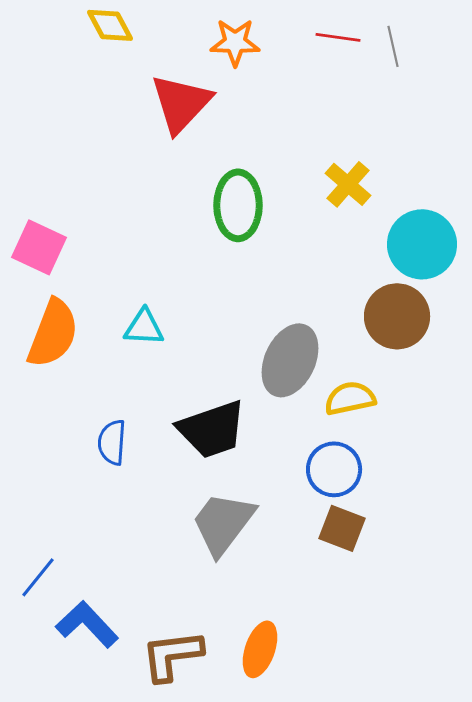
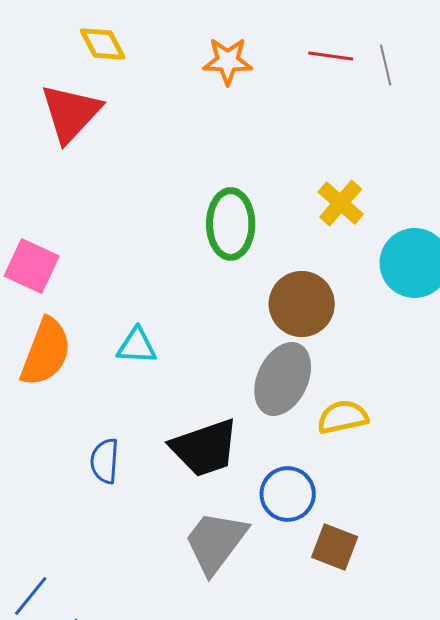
red triangle: (181, 103) -> (71, 113), moved
brown circle: (397, 316) -> (302, 304), moved
blue circle: (334, 469) -> (288, 494), moved

